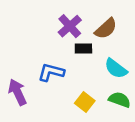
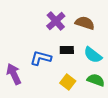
brown semicircle: (106, 29) -> (85, 23), turned -120
black rectangle: (83, 49) -> (67, 50), moved

